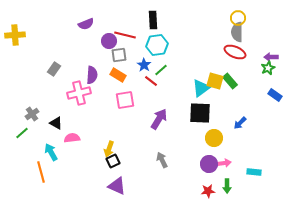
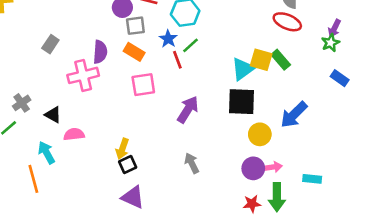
purple arrow: (271, 57) -> (334, 28), turned -64
red line: (151, 81) -> (177, 60), turned 32
blue arrow: (240, 123) -> (294, 115), size x1.6
green arrow: (227, 186) -> (277, 197), size x1.5

